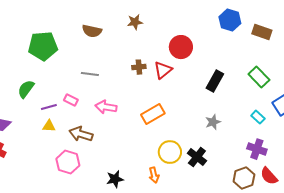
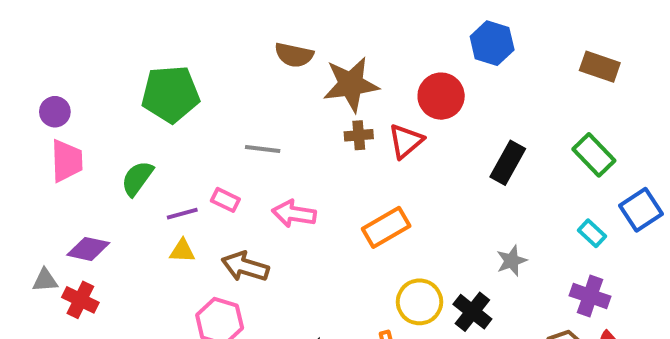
blue hexagon: (230, 20) -> (492, 43), moved
brown star: (135, 22) -> (351, 84), moved, size x1.8
brown semicircle: (92, 31) -> (294, 55), moved
gray star: (213, 122) -> (512, 261), moved

